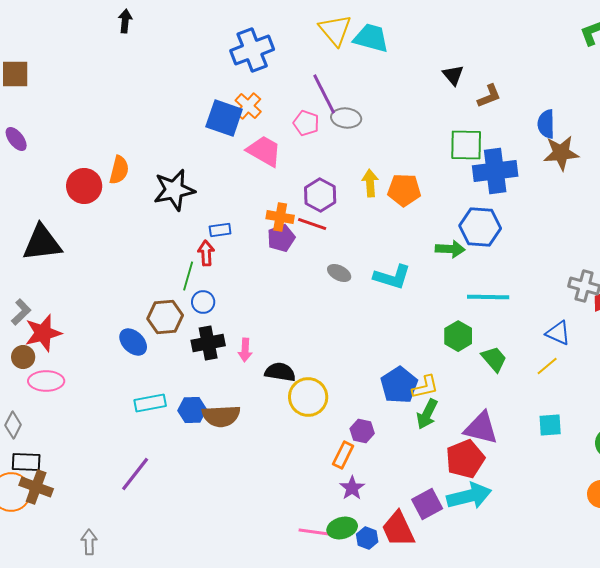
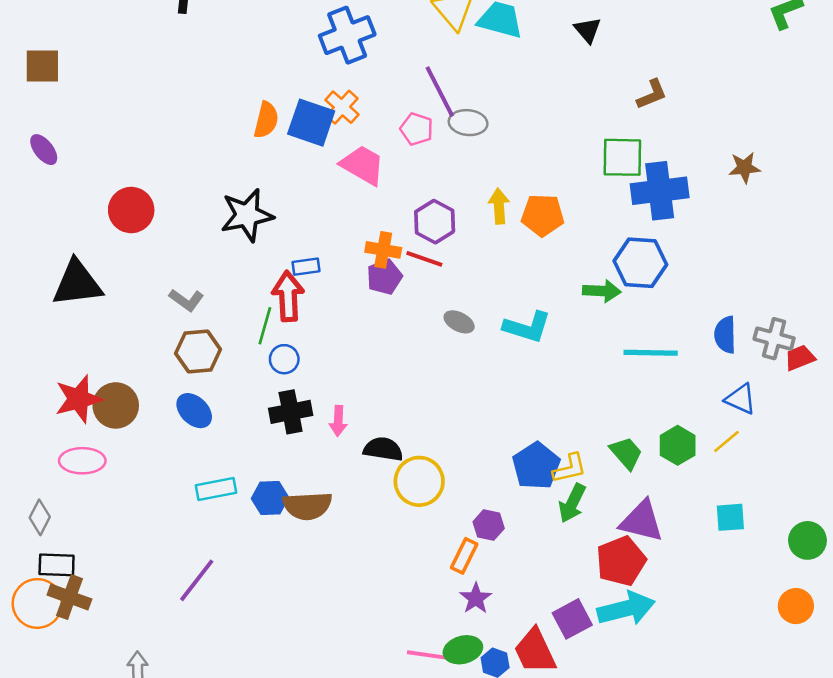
black triangle: (453, 75) -> (588, 30), moved
blue semicircle: (546, 124) -> (725, 335), moved
brown star: (561, 153) -> (744, 168), size x0.7
orange semicircle: (119, 170) -> (266, 120), moved
red arrow: (206, 253) -> (288, 296), size x1.5
gray L-shape: (21, 312) -> (186, 300), moved, turned 80
brown hexagon: (165, 317) -> (198, 351), moved
green hexagon: (458, 336) -> (678, 445), moved
brown circle: (23, 357) -> (116, 405), moved, size x1.5
green trapezoid: (494, 359) -> (626, 453), moved

